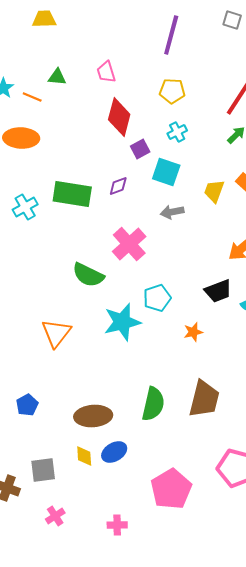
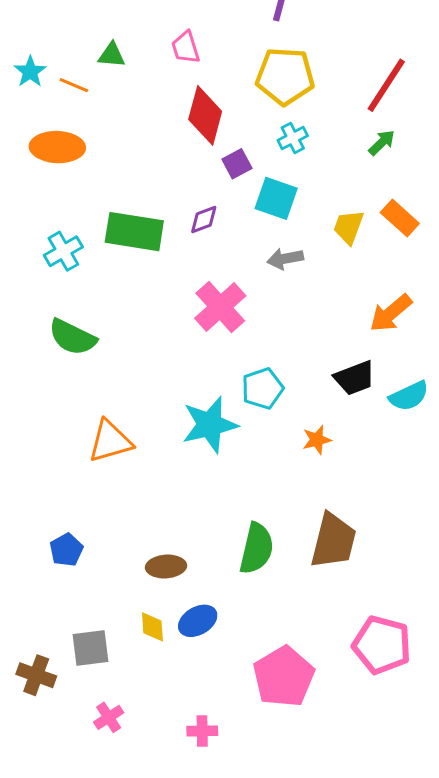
yellow pentagon: (172, 91) -> (285, 76), size x1.5
green semicircle: (88, 275) -> (72, 337), moved
orange triangle: (56, 333) -> (110, 441), turned 36
brown ellipse: (93, 416) -> (166, 567), size x0.7

